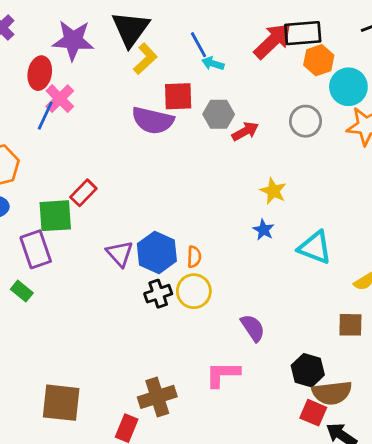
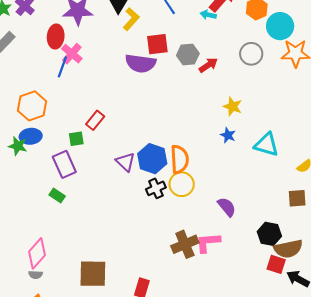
cyan arrow: (213, 64) -> (208, 15), moved
green square: (55, 216) -> (76, 139), size x0.6
orange semicircle: (194, 257) -> (180, 159), size x1.8
brown cross: (157, 397) -> (185, 244), moved

